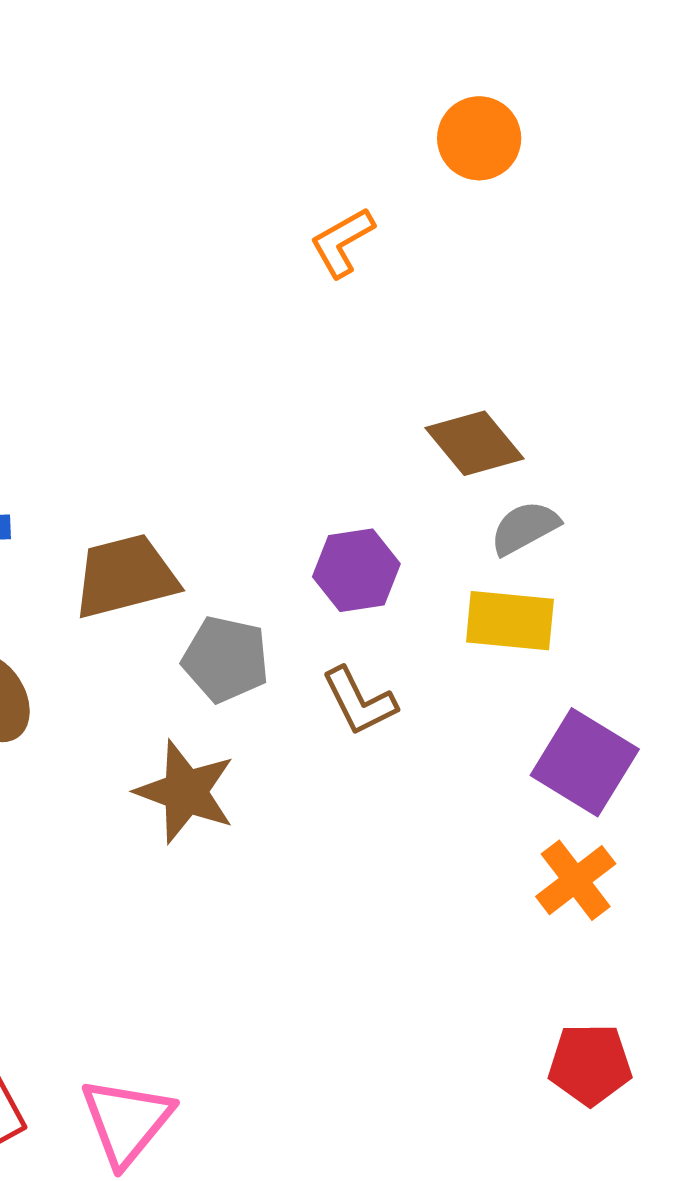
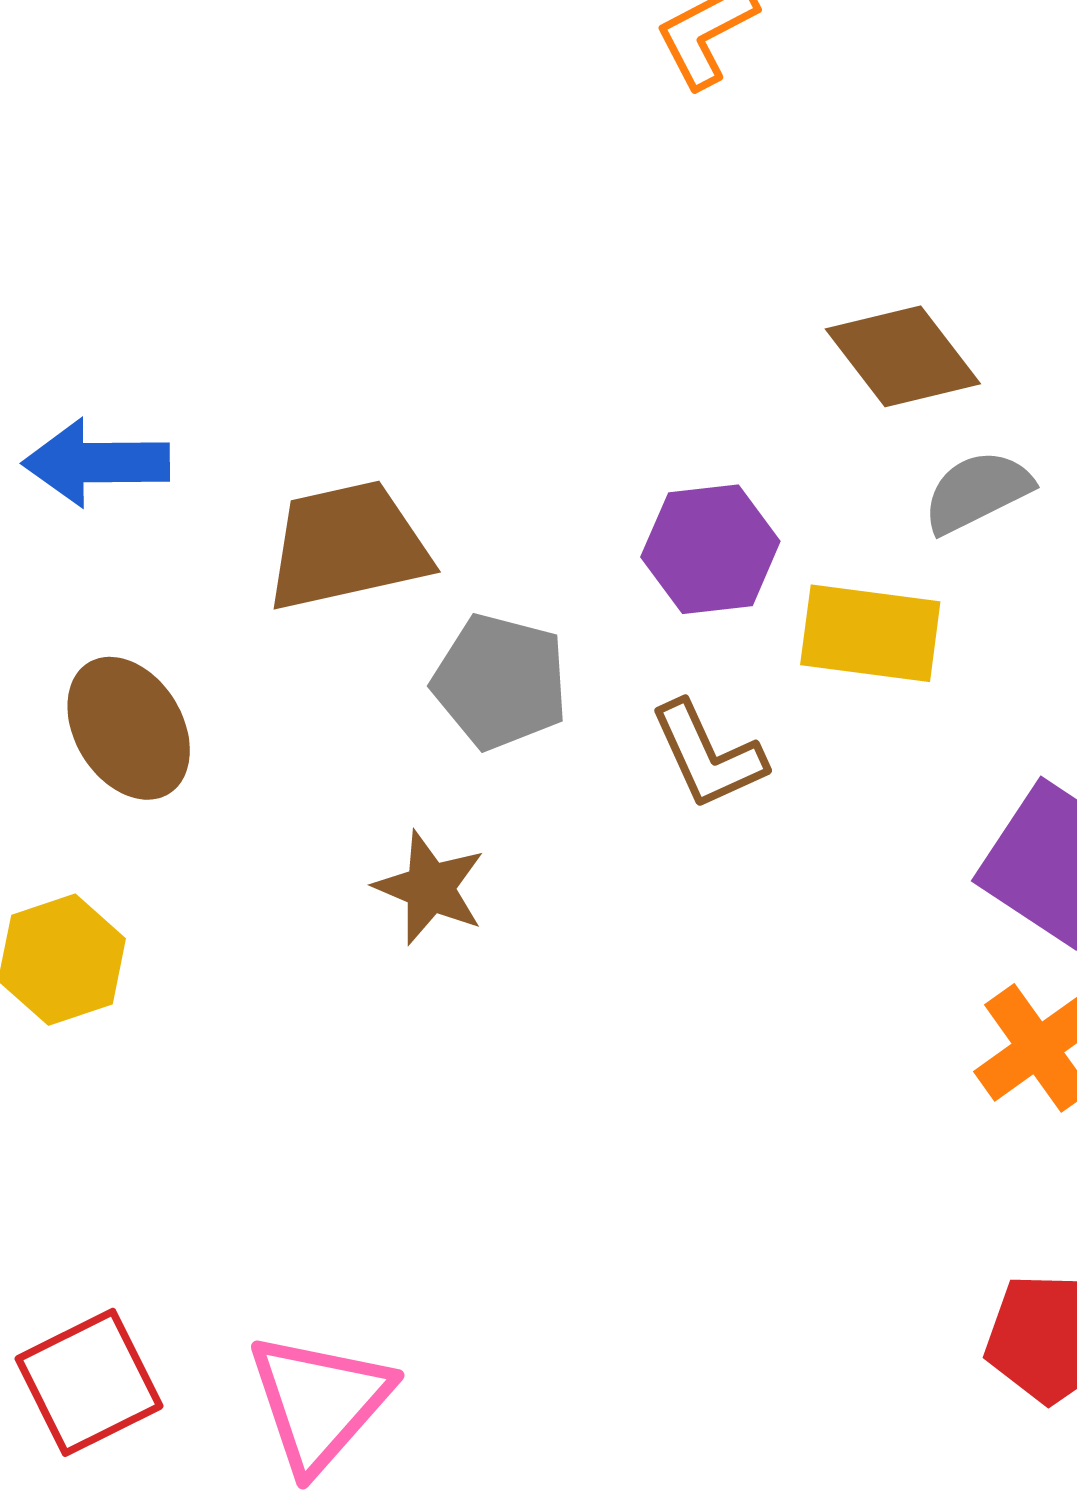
yellow rectangle: (510, 621) -> (870, 633), moved
brown star: (185, 792) -> (430, 888), size x0.7

